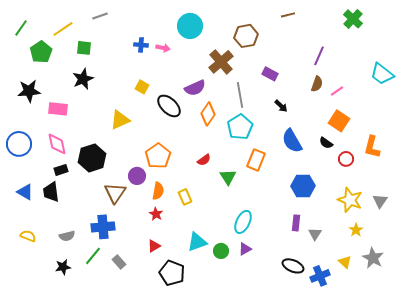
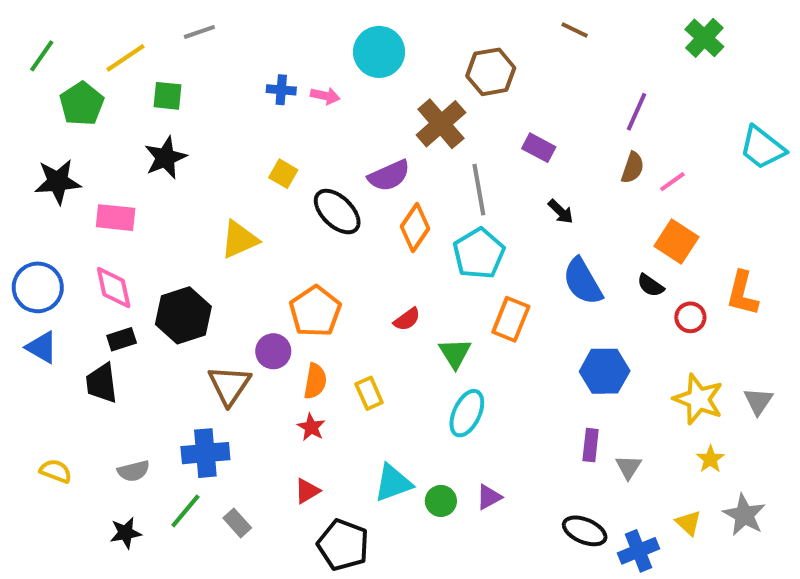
brown line: (288, 15) -> (575, 30), turned 40
blue triangle: (25, 192) -> (42, 347), moved
cyan ellipse: (243, 222) -> (467, 413), moved

